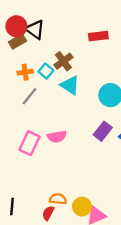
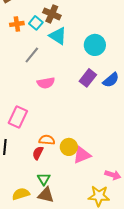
brown cross: (63, 61) -> (52, 14), turned -30
gray line: (30, 96) -> (32, 55), moved
pink rectangle: (30, 143) -> (18, 117), moved

